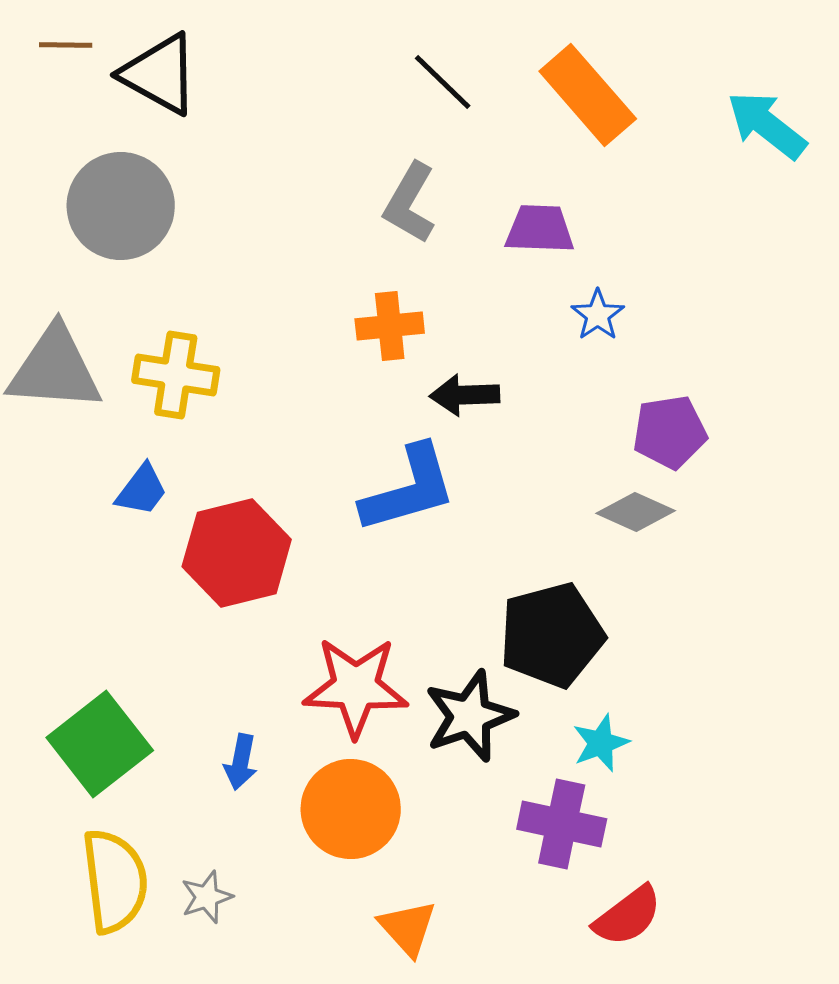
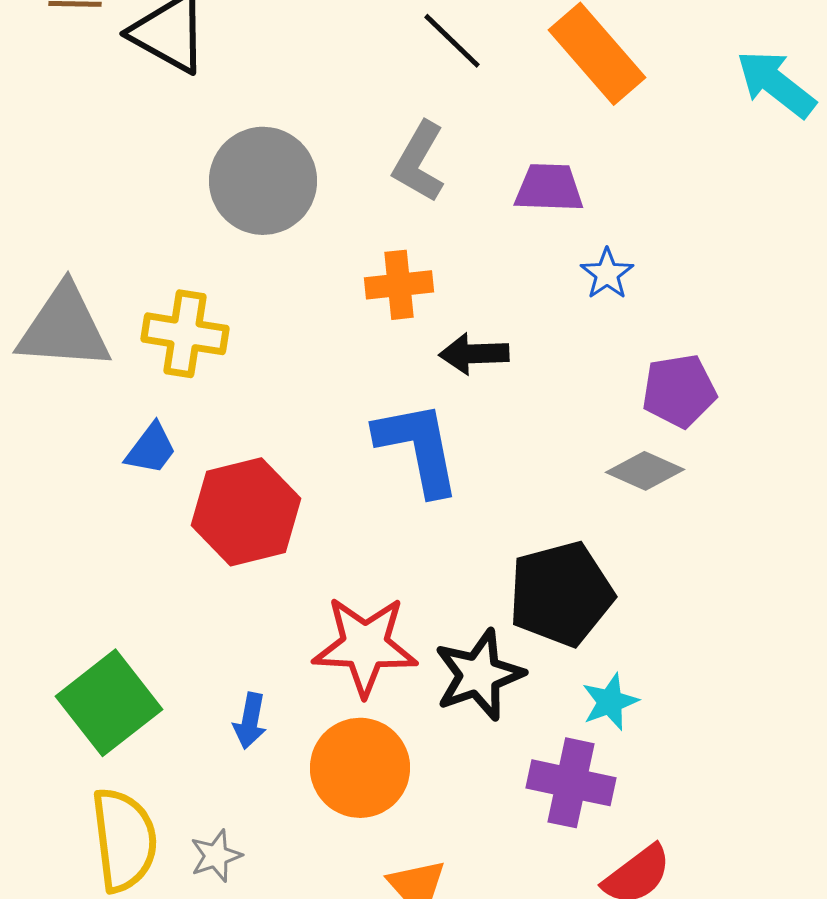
gray circle: (121, 206) -> (263, 181), moved
blue L-shape: (409, 489) -> (418, 448), turned -85

